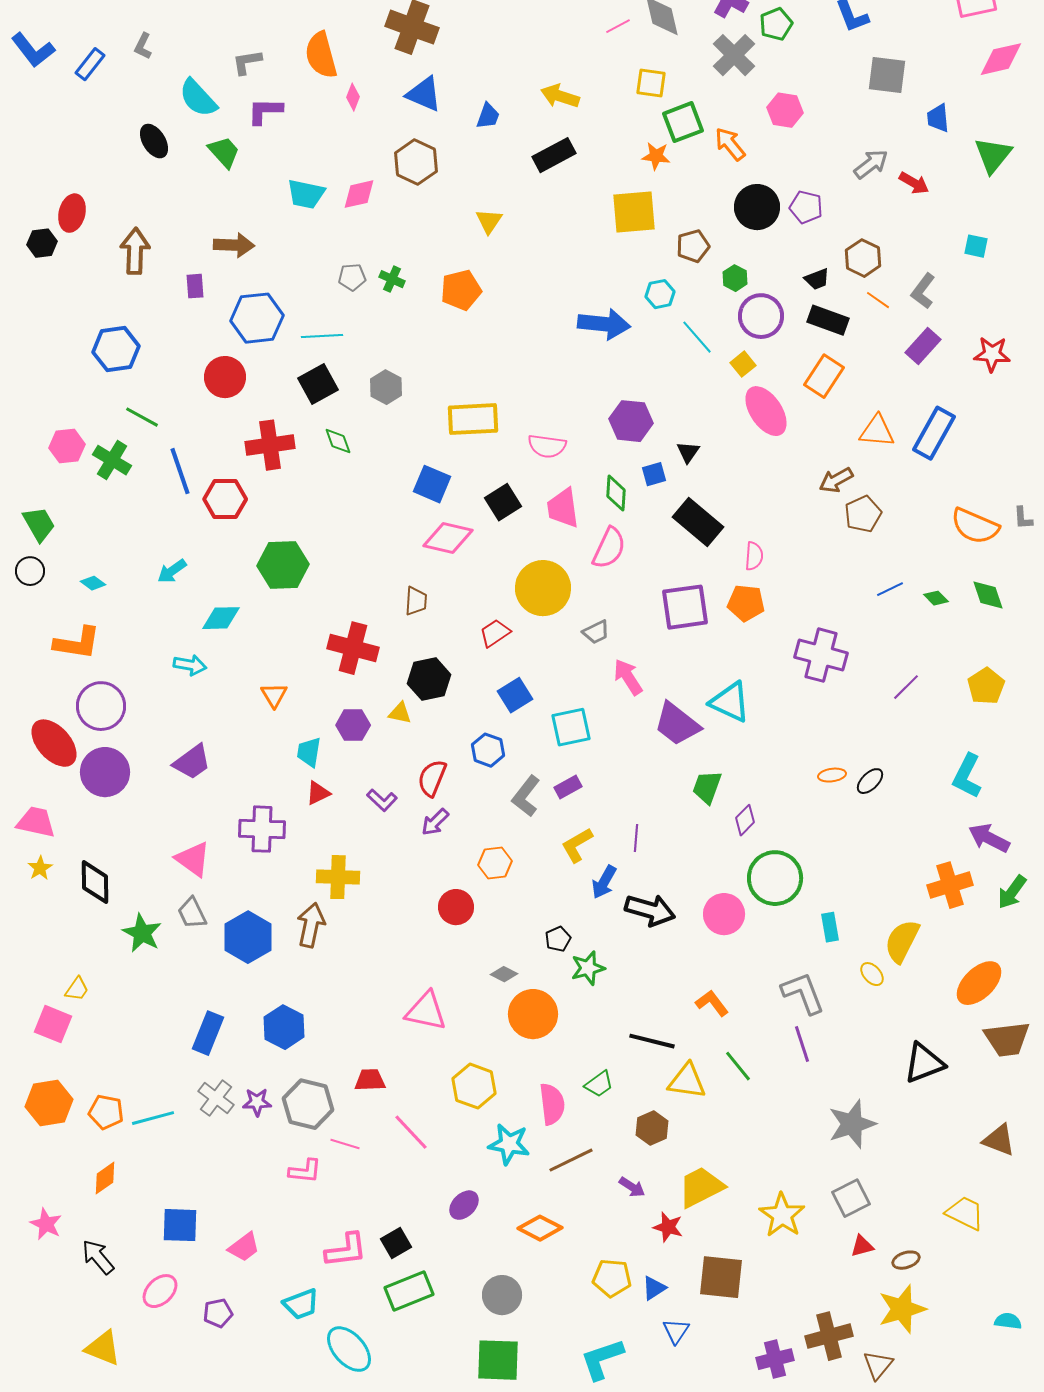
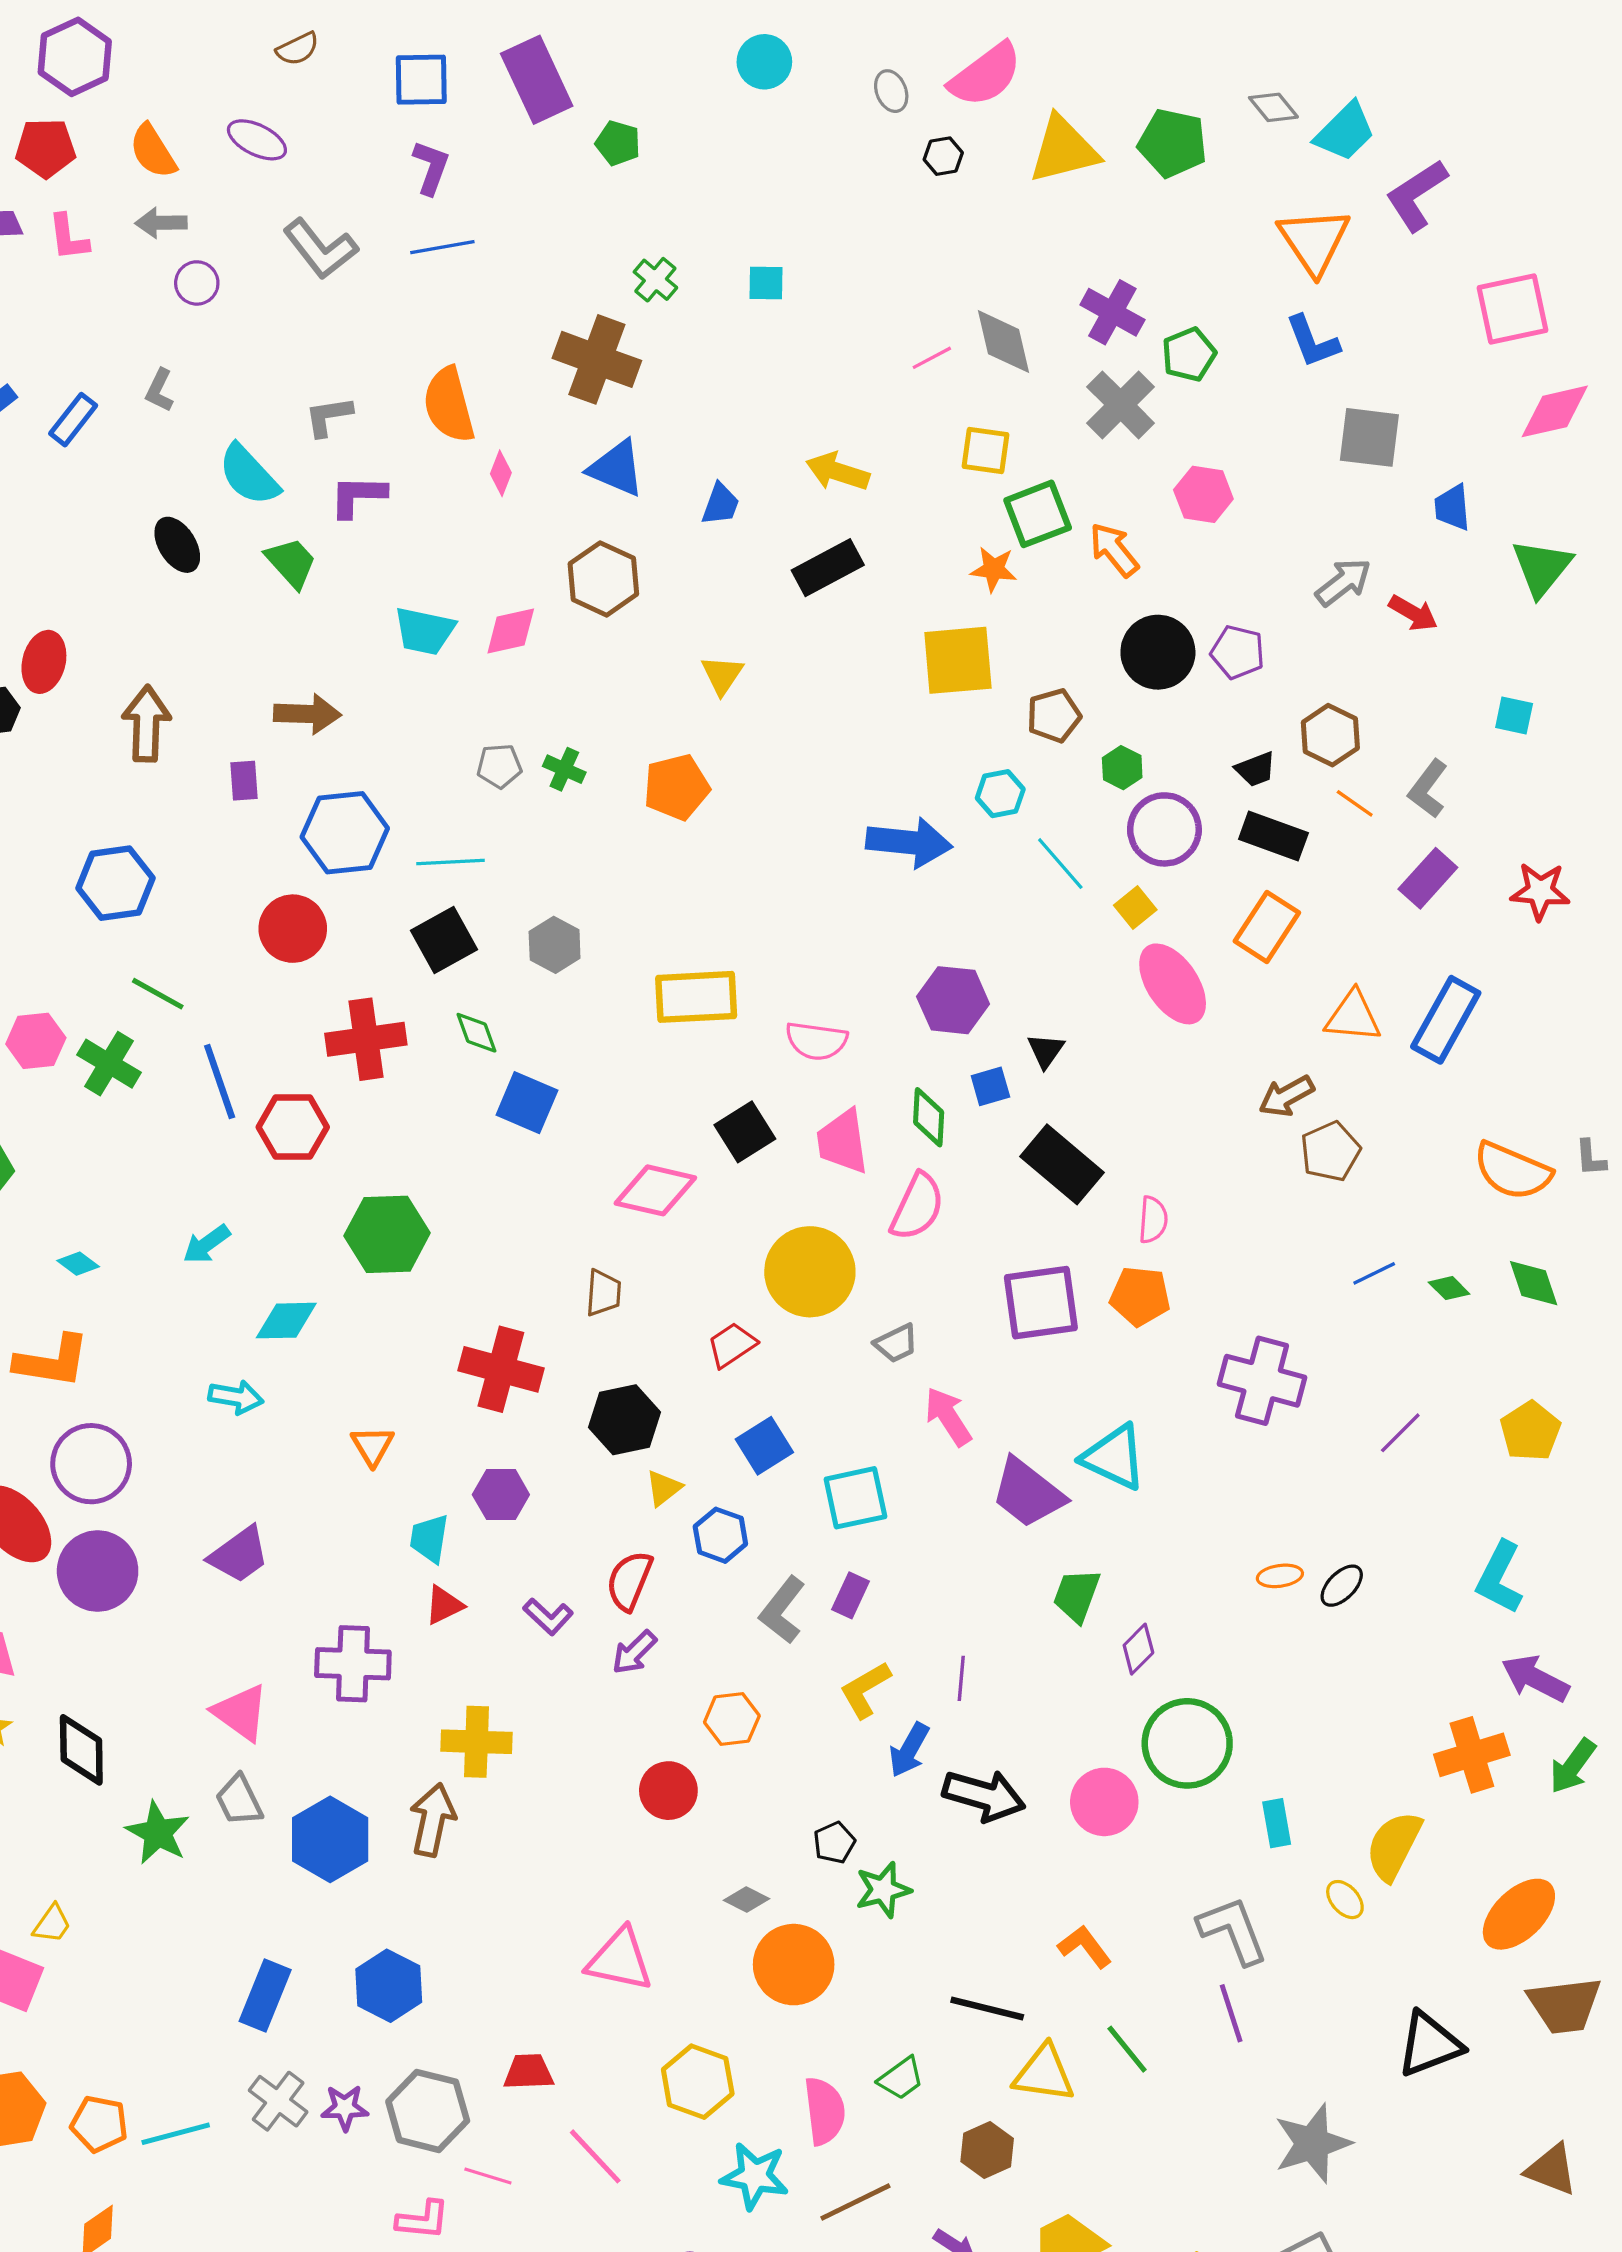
blue square: (432, 484) -> (527, 1103), moved
yellow triangle: (400, 713) -> (664, 1488), moved, turned -50
purple rectangle: (568, 787) -> (851, 1595), turned -36

